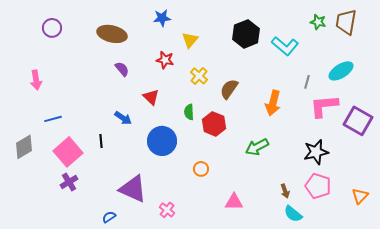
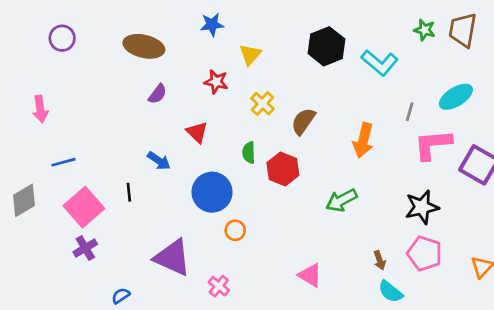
purple semicircle: (122, 69) -> (158, 94), turned 77
orange circle: (201, 169) -> (235, 230), moved
pink triangle: (234, 202) -> (310, 275), turned 30
blue semicircle: (109, 217) -> (121, 296), moved

